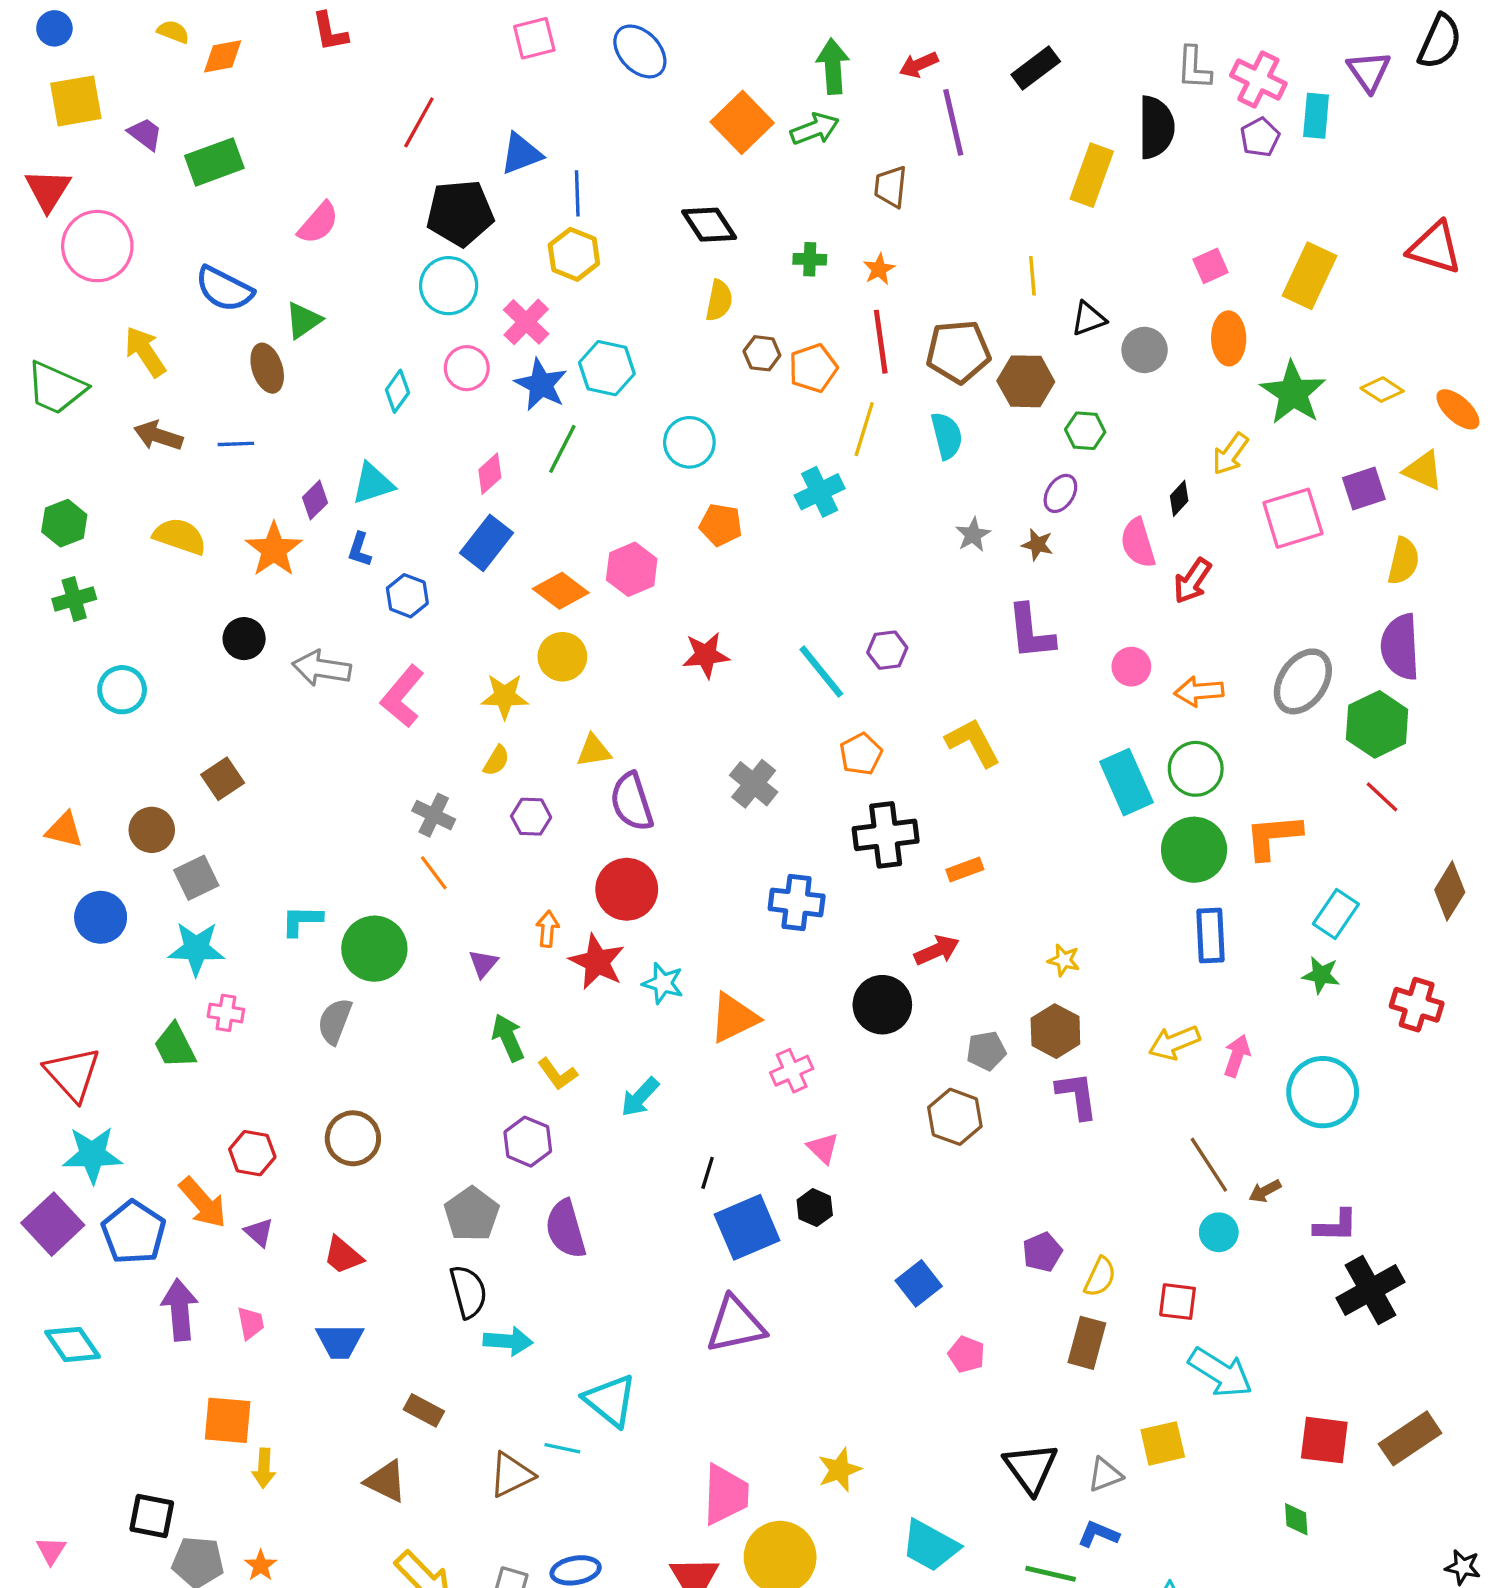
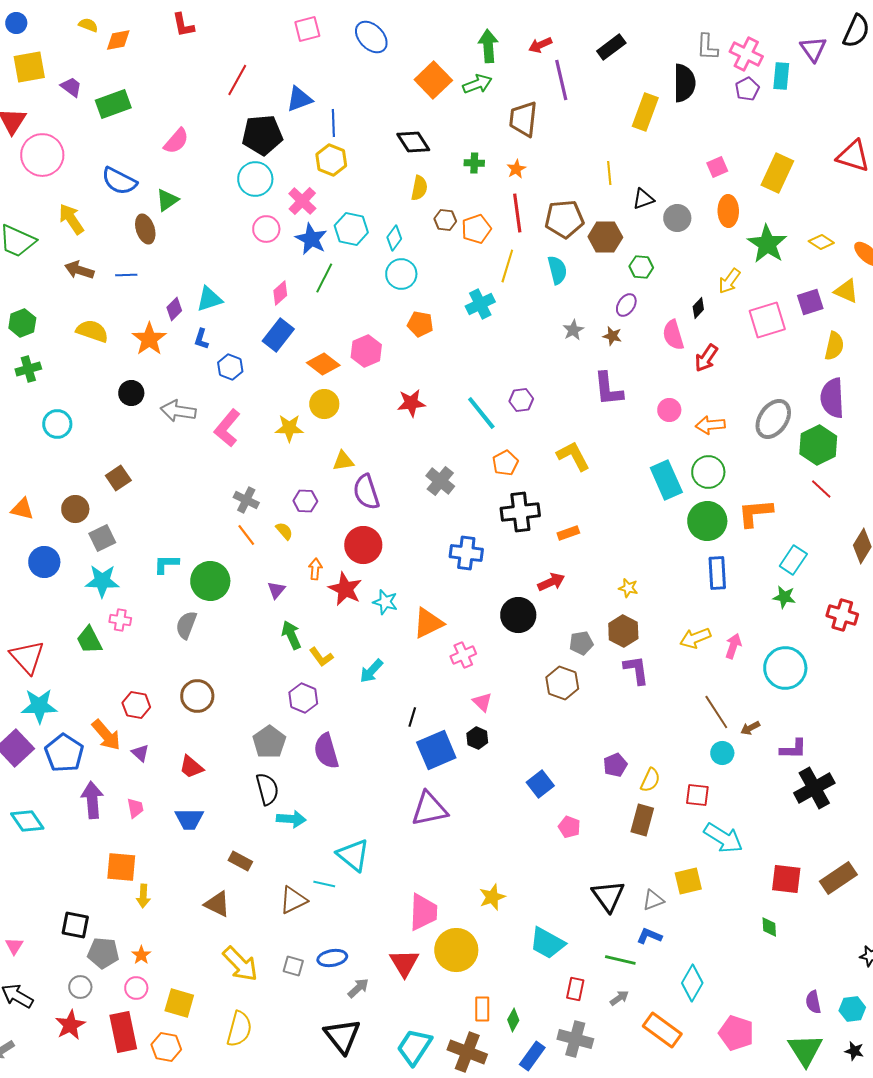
brown trapezoid: (891, 187) -> (523, 119), size x1.4
cyan diamond: (397, 391) -> (394, 238), moved
yellow semicircle: (496, 761) -> (284, 531), moved, turned -72

